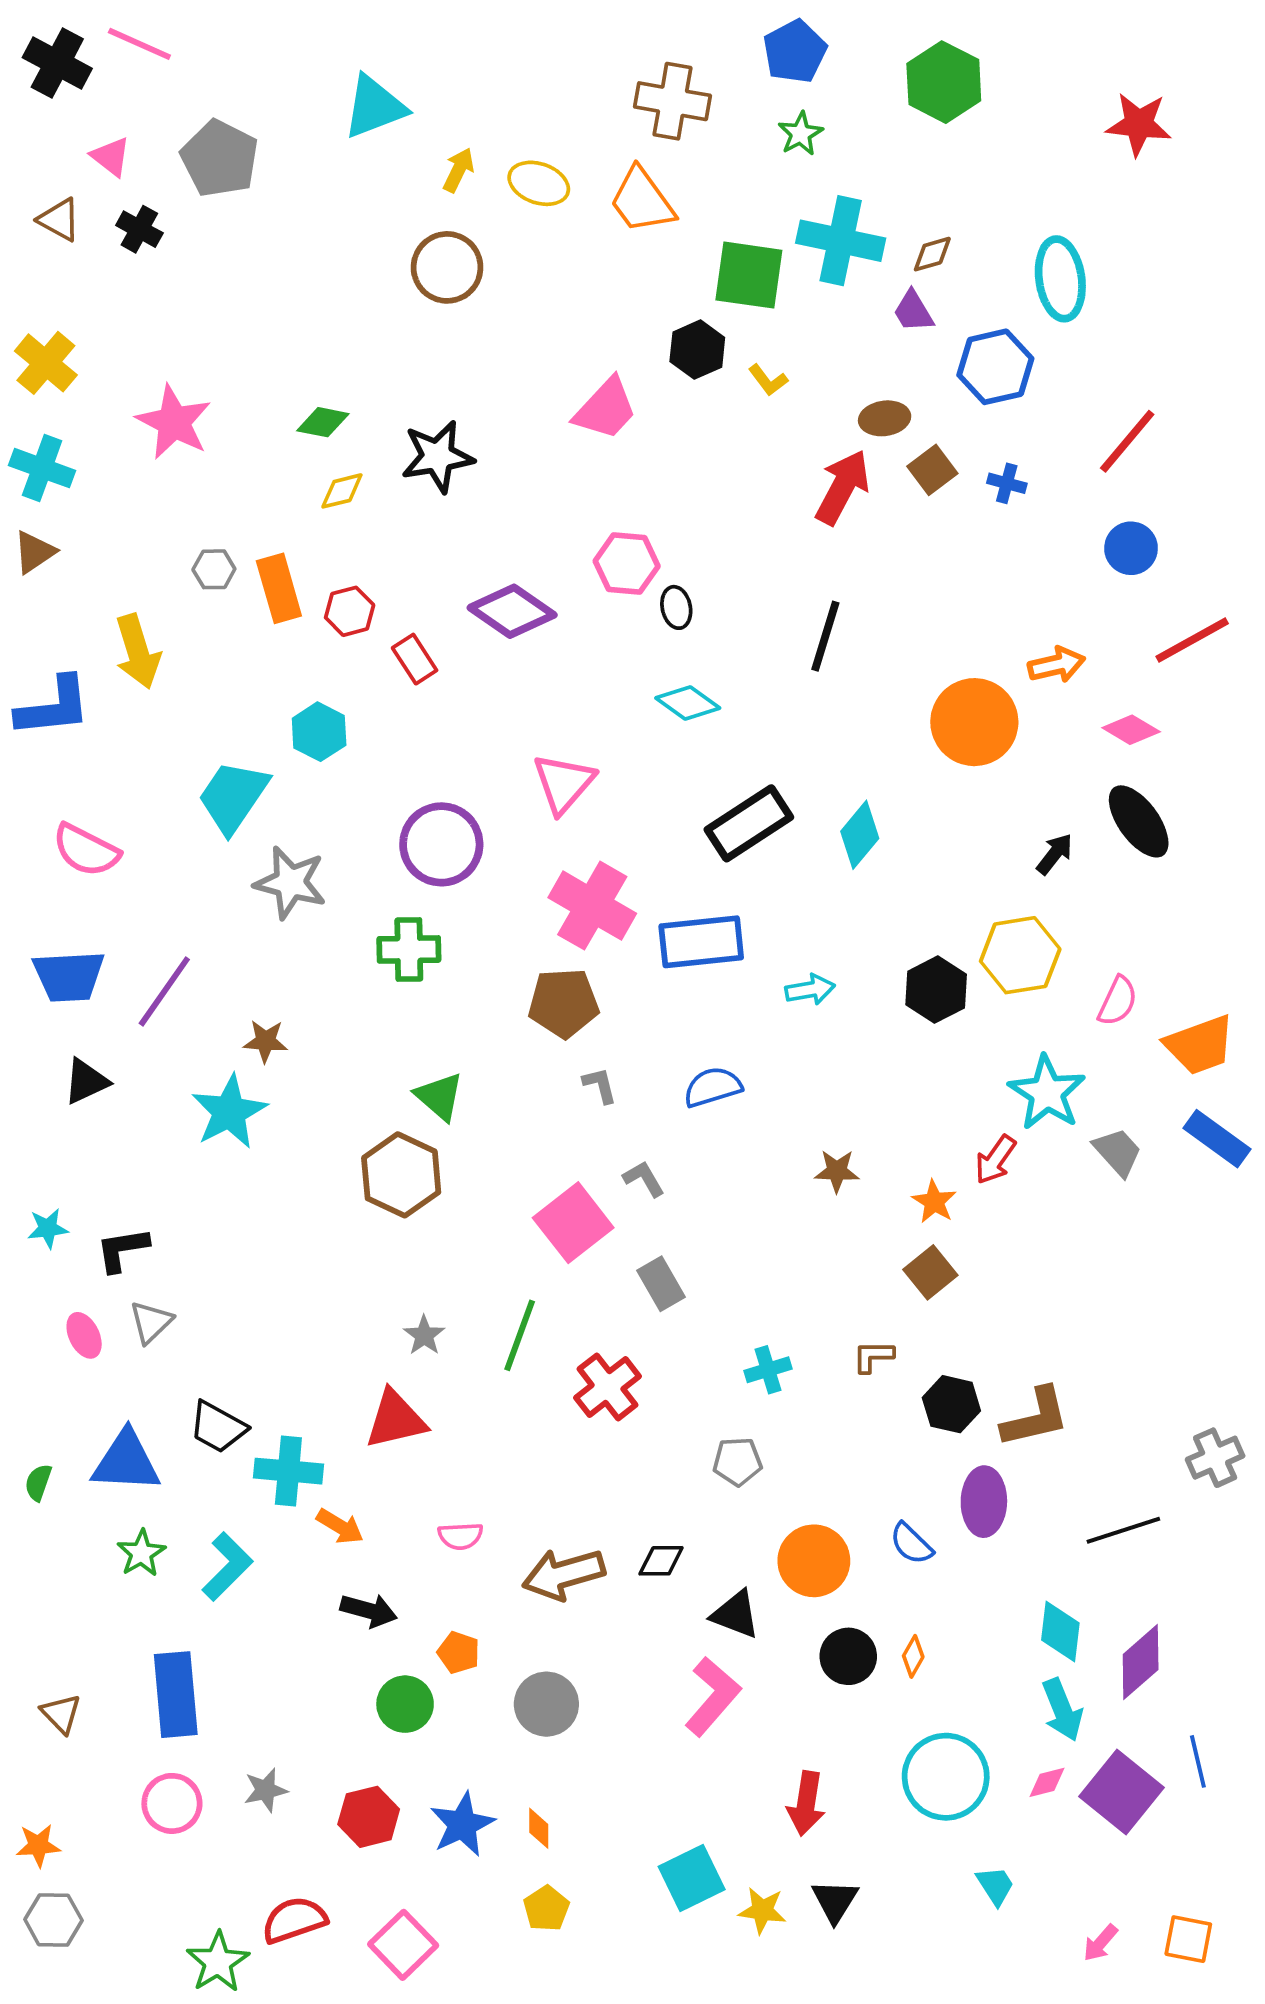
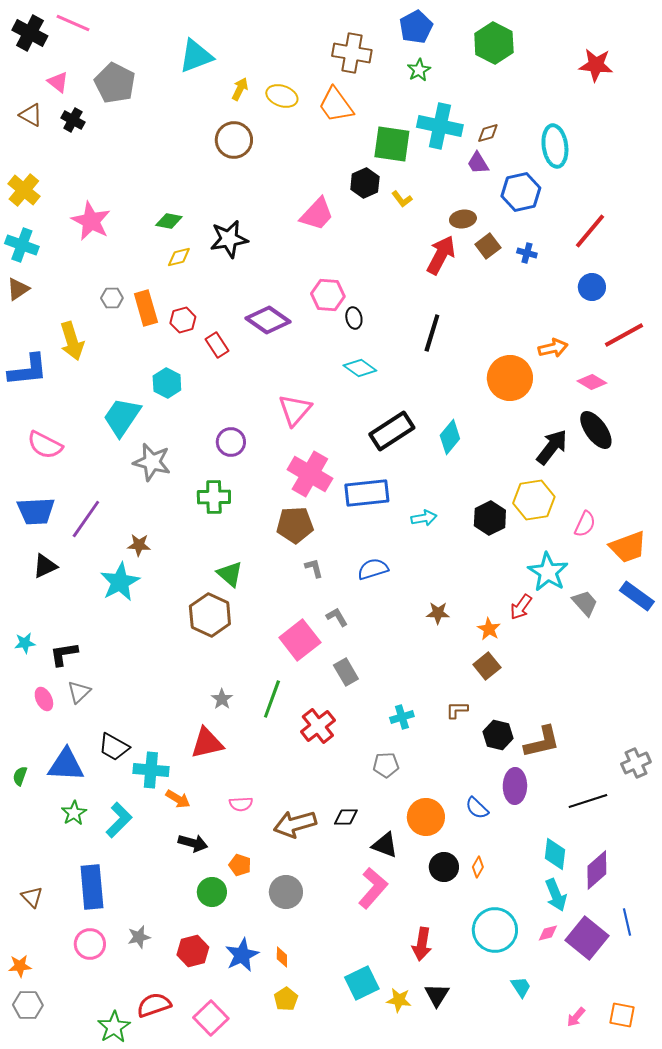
purple circle: (441, 844) -> (231, 442), size x0.7
black arrow: (1055, 854) -> (552, 447), size x1.6

